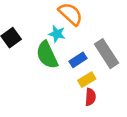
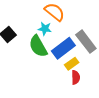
blue rectangle: (78, 60) -> (63, 48), size x1.6

